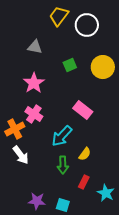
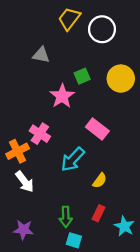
pink star: (34, 83) -> (62, 96), moved
green arrow: (63, 165) -> (66, 217), moved
purple star: (37, 201) -> (23, 230), moved

